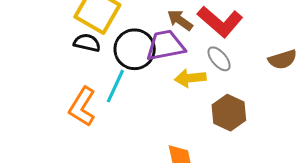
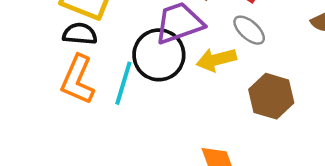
black circle: (135, 49) -> (159, 55), moved
orange L-shape: (82, 107) -> (78, 80), moved

